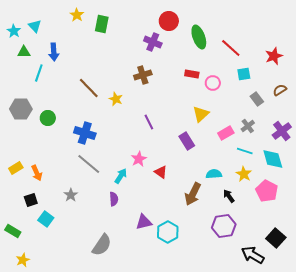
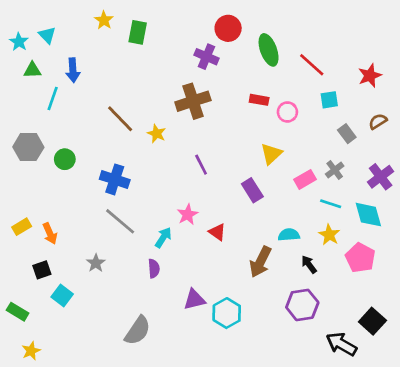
brown cross: (143, 75) -> (193, 101), size x1.4

